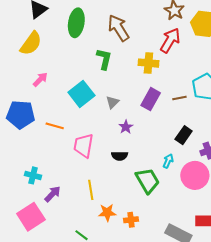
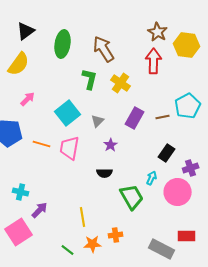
red arrow: (170, 40) -> (154, 61), turned -30
yellow cross: (148, 63) -> (121, 83), moved, turned 30
pink trapezoid: (84, 146) -> (70, 148), moved
yellow line: (91, 190) -> (83, 217), moved
orange star: (107, 213) -> (93, 244), moved

